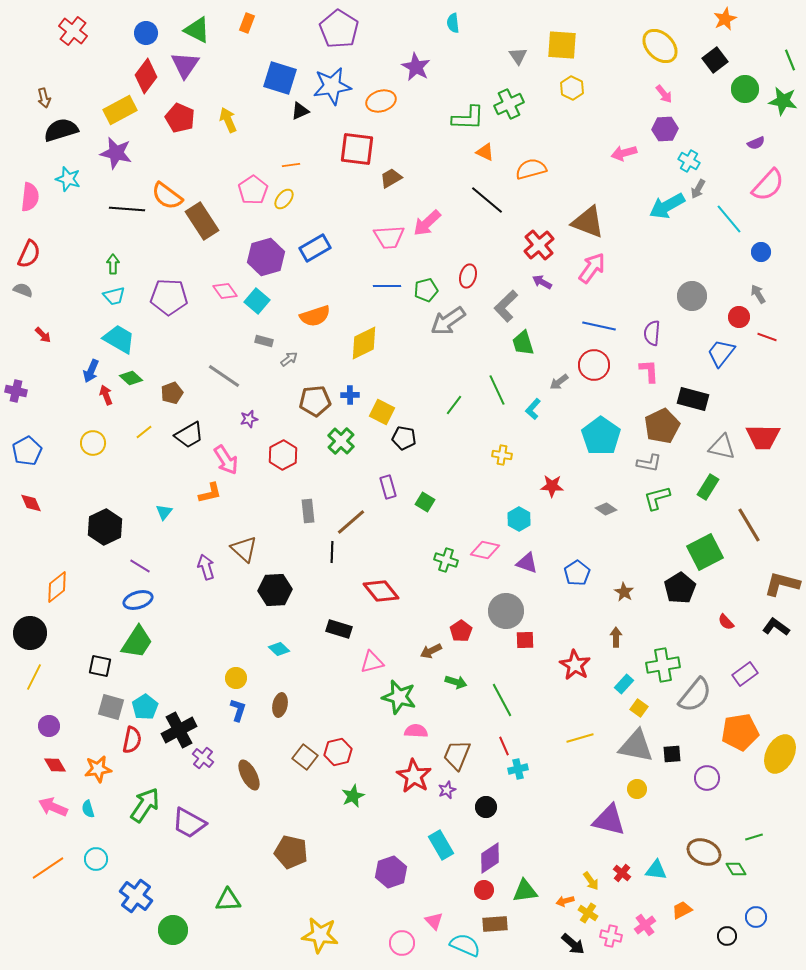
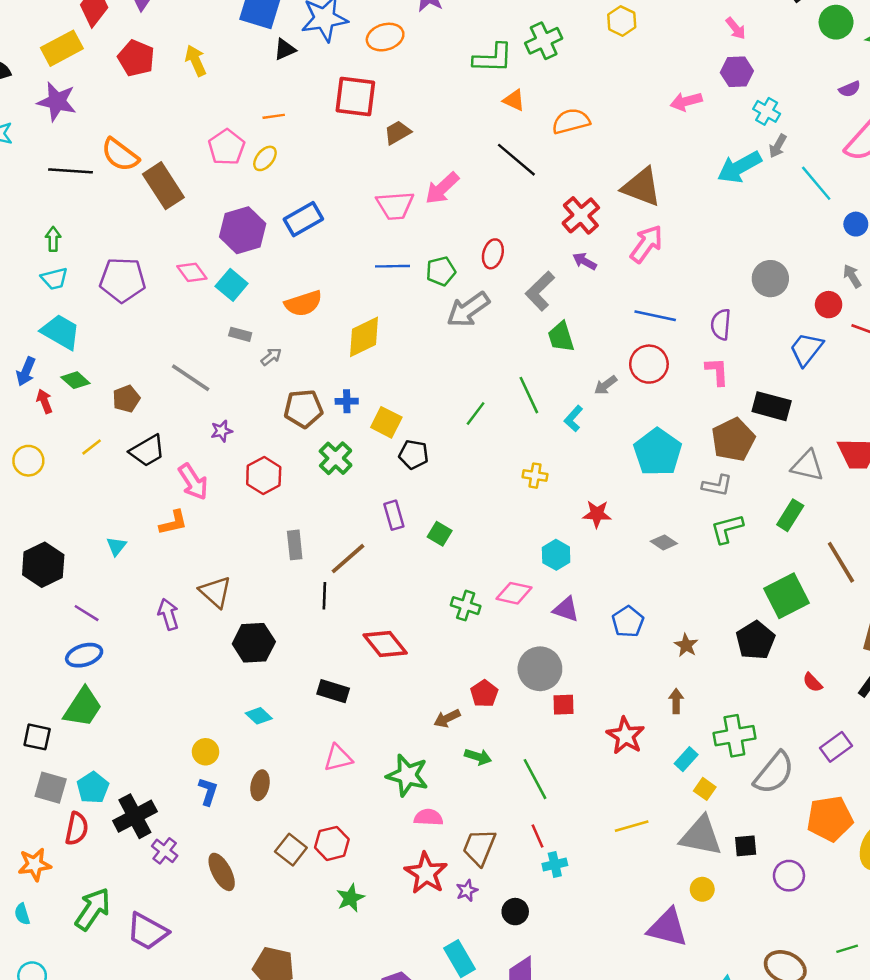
pink triangle: (372, 662) -> (338, 758), moved

